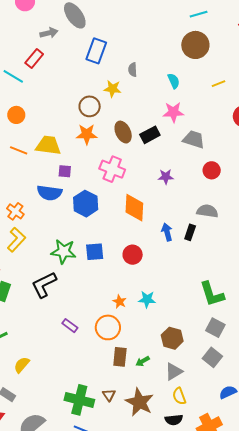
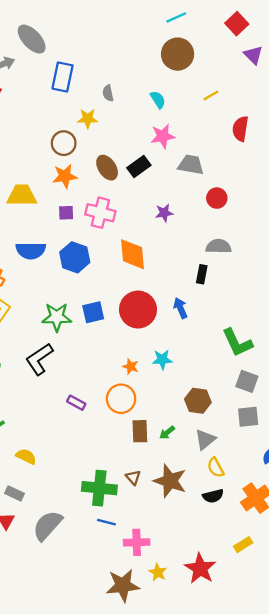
purple square: (65, 171) -> (66, 213), moved
blue arrow: (167, 232) -> (180, 308), moved
red circle: (133, 255) -> (138, 310), size x1.6
gray square: (212, 357) -> (248, 417), turned -36
yellow semicircle: (22, 365) -> (26, 456), turned 84

